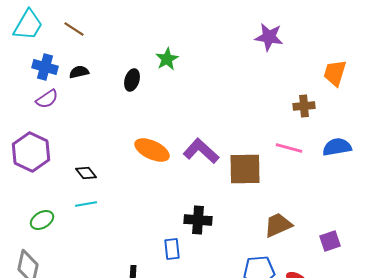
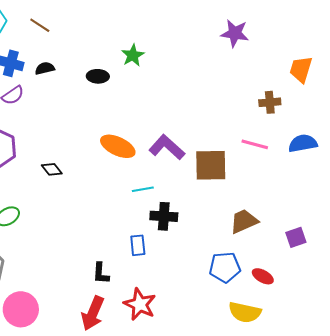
black ellipse: (132, 80) -> (98, 76), turned 75
cyan line: (86, 204) -> (143, 189), moved

